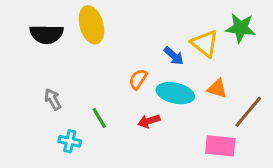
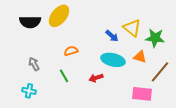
yellow ellipse: (91, 25) -> (59, 16), turned 55
green star: (240, 28) -> (155, 38), moved
orange semicircle: (138, 79) -> (71, 51), moved, turned 40
cyan cross: (70, 141) -> (29, 91), moved

